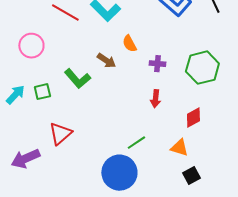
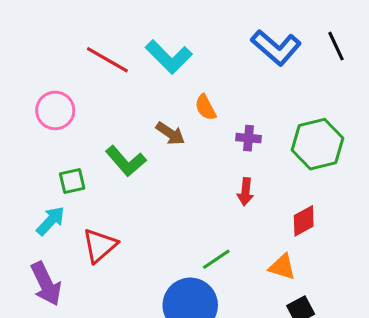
cyan arrow: (15, 95) -> (51, 221), moved
purple arrow: (25, 159) -> (46, 284), turned -92

